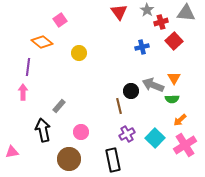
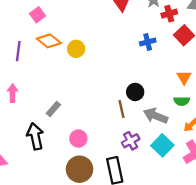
pink square: (60, 20) -> (38, 15), moved
orange diamond: (42, 42) -> (49, 41), moved
purple line: (28, 67) -> (18, 51), moved
gray arrow: (153, 85) -> (156, 116), moved
brown circle: (69, 159) -> (80, 169), moved

